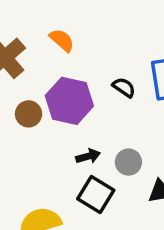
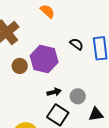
orange semicircle: (62, 40) -> (47, 11), moved
black semicircle: (124, 87) -> (77, 44), moved

